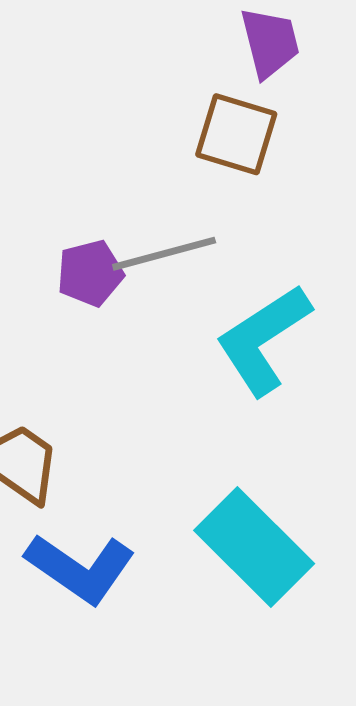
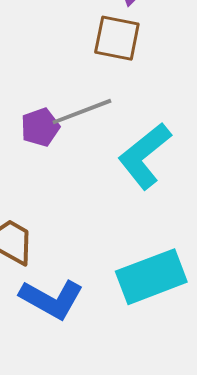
cyan rectangle: (254, 547) -> (151, 277), turned -60

